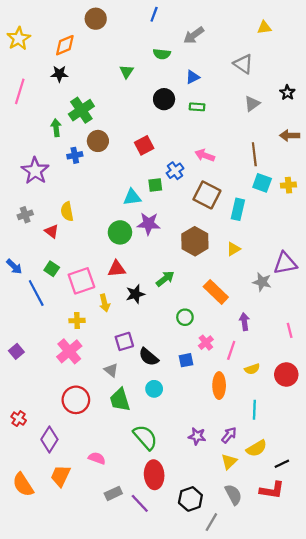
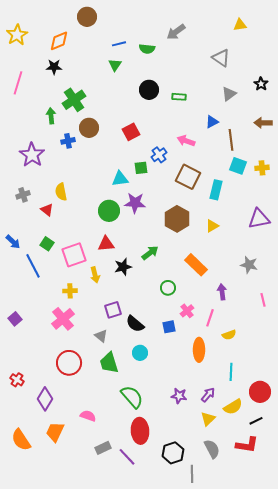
blue line: (154, 14) -> (119, 44), moved, turned 56
blue triangle: (193, 77) -> (212, 122), moved
purple triangle: (285, 263) -> (259, 219), moved
gray star: (262, 282) -> (249, 265), moved
red circle: (286, 375) -> (260, 392), moved
gray line: (211, 522) -> (192, 474), turned -30

